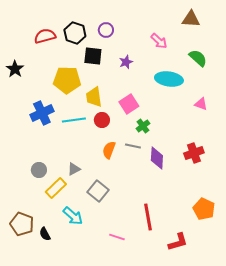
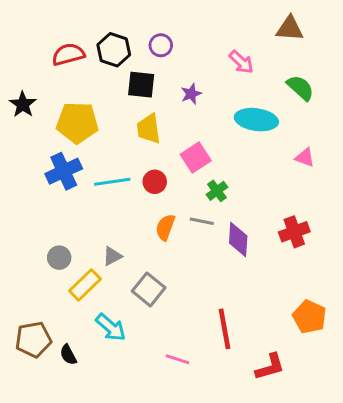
yellow pentagon: (67, 80) -> (77, 123), moved
yellow trapezoid: (94, 97) -> (149, 129), moved
brown pentagon: (22, 224) -> (33, 340), turned -30

